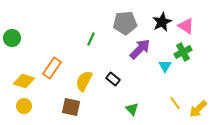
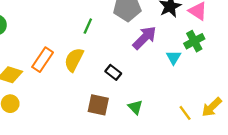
yellow semicircle: (84, 81) -> (74, 60), moved
yellow line: (175, 103) -> (185, 113), moved
brown square: (71, 107) -> (98, 105), moved

